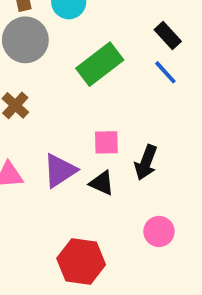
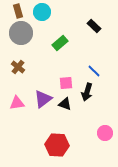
green rectangle: (100, 64) -> (60, 43), size x0.7
blue line: (165, 72) -> (94, 71), moved
pink circle: (159, 231) -> (105, 133), moved

